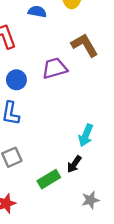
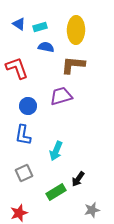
brown L-shape: (85, 45) -> (73, 65), moved, turned -55
cyan arrow: (86, 135) -> (56, 151), moved

